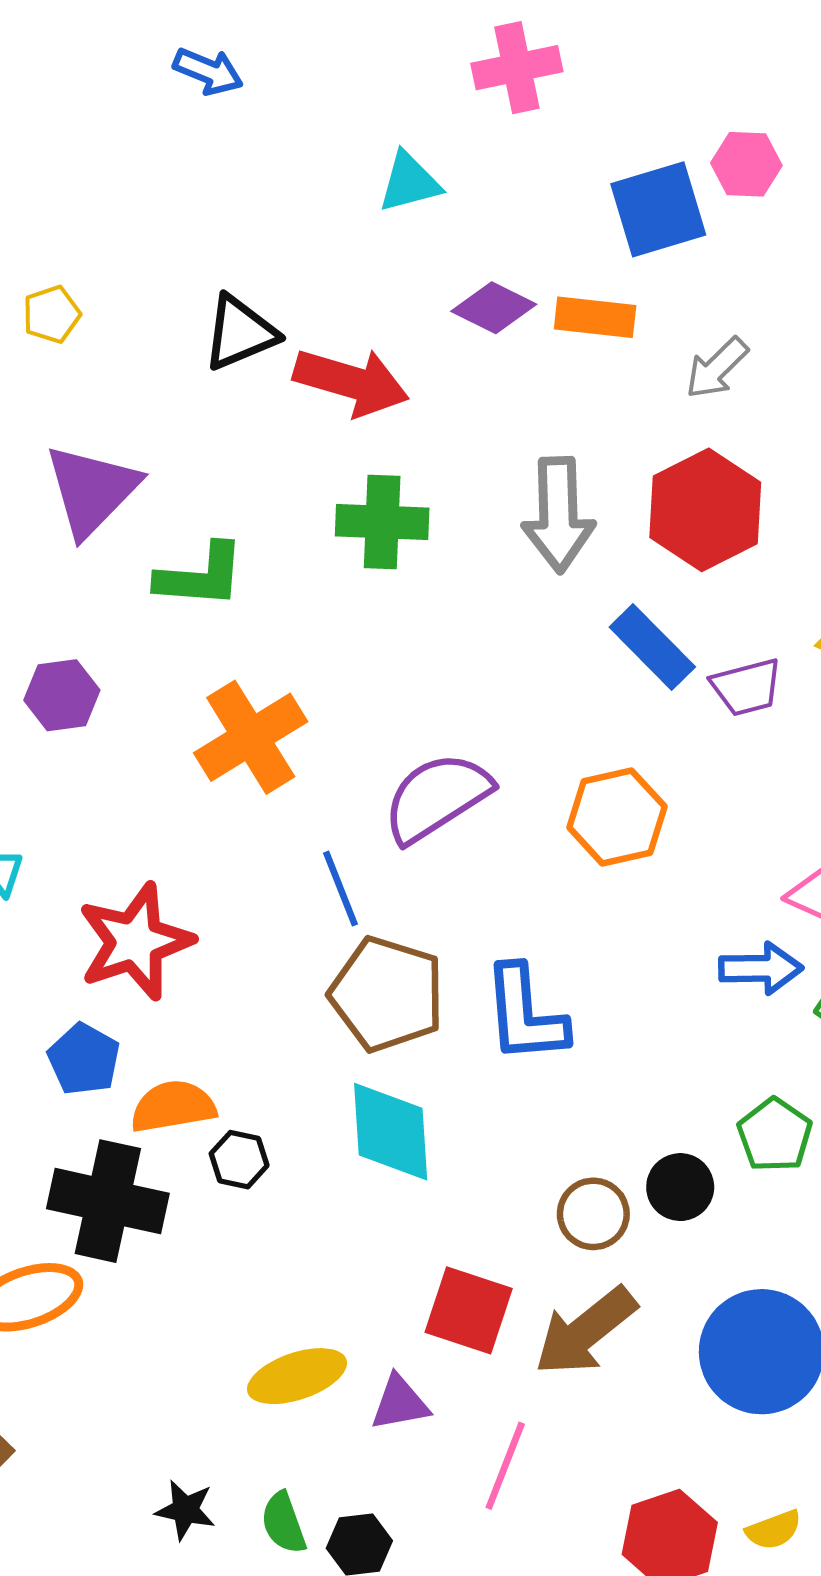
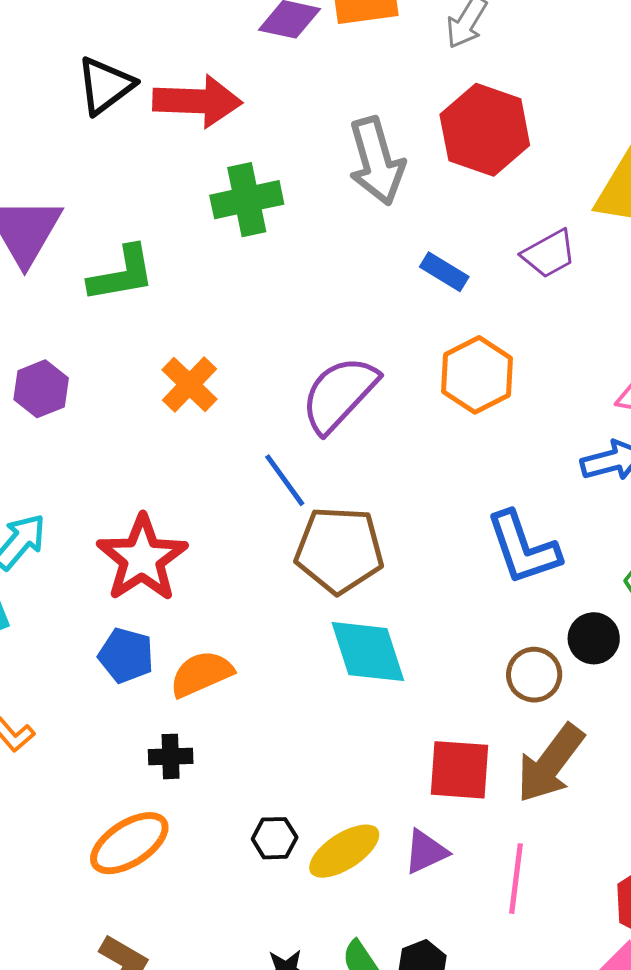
blue rectangle: (652, 647) -> (444, 272), moved, size x0.7
orange cross: (251, 737) -> (189, 385), size x0.7
blue L-shape: (525, 1014) -> (523, 548), moved
black hexagon: (239, 1160) -> (275, 838), moved
black cross: (108, 1201) -> (171, 756), size x0.5

